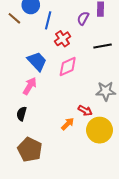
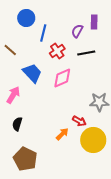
brown line: (14, 18) -> (10, 50), moved
black line: (103, 46) -> (86, 53), moved
pink arrow: (30, 86) -> (13, 95), moved

